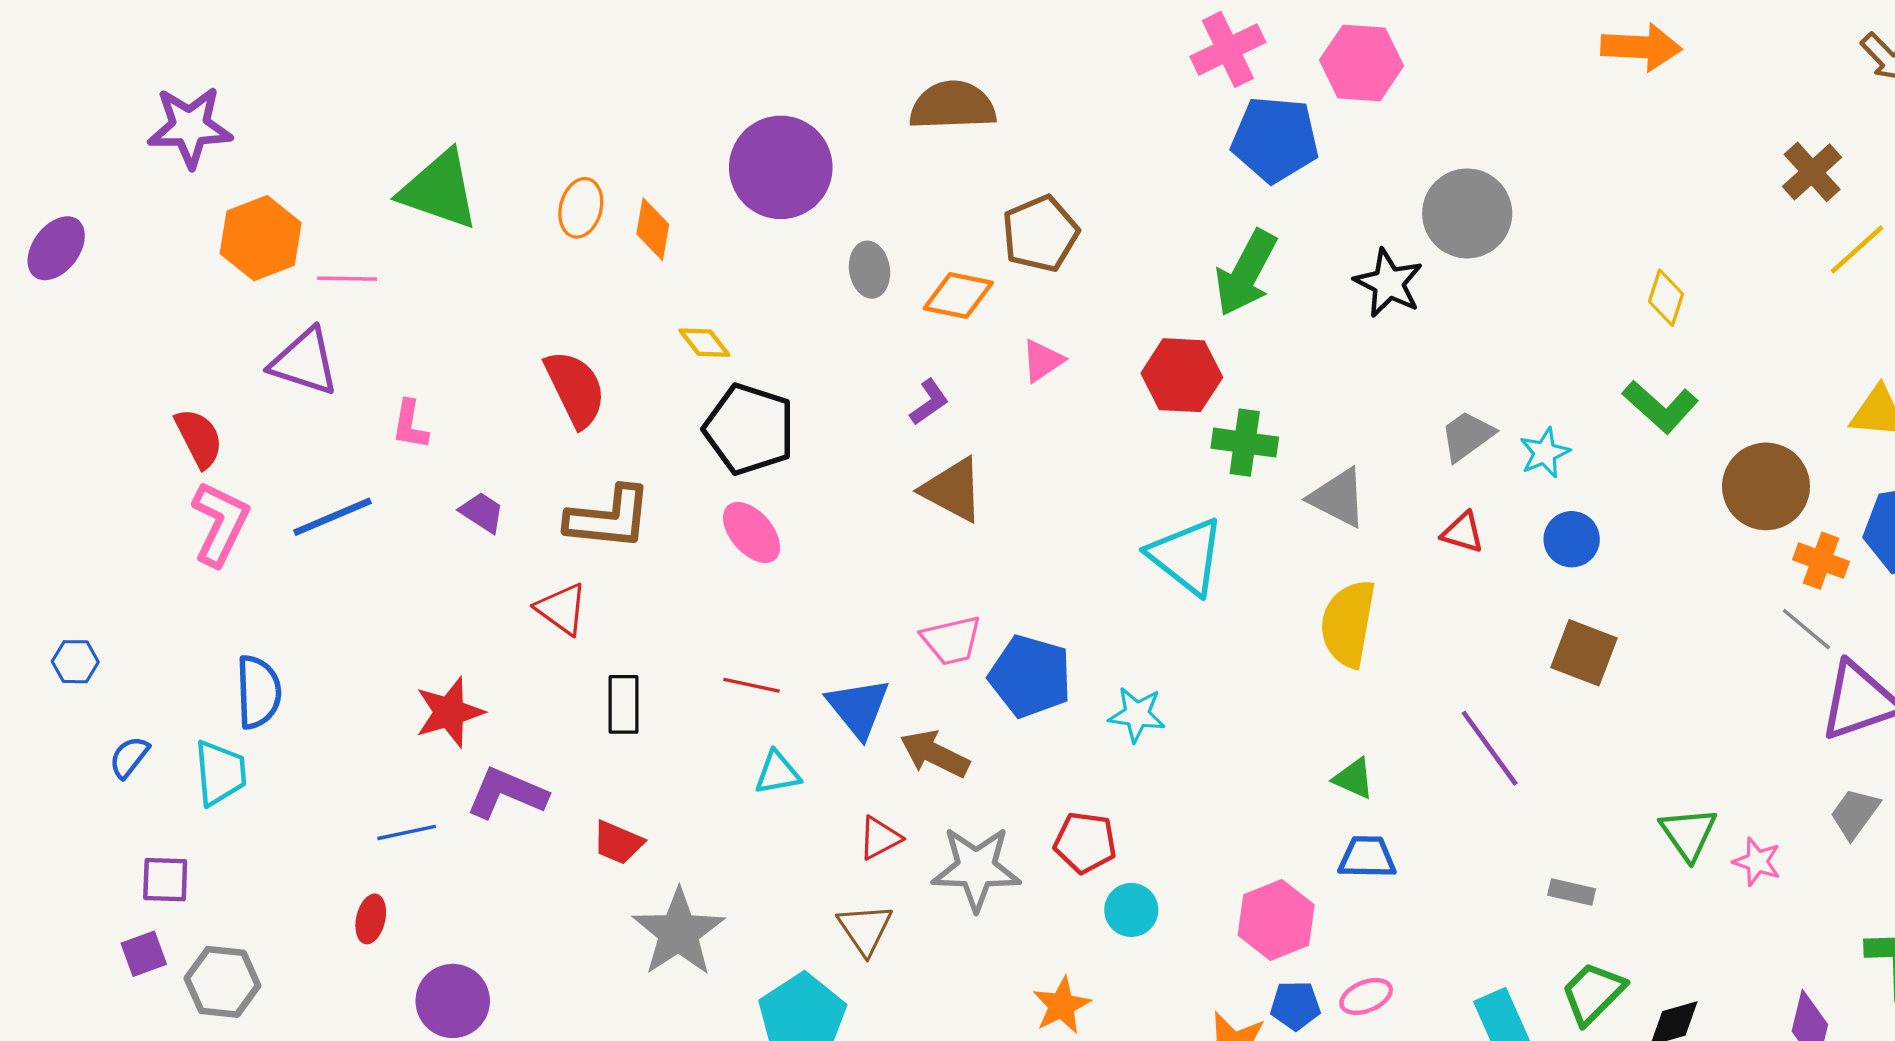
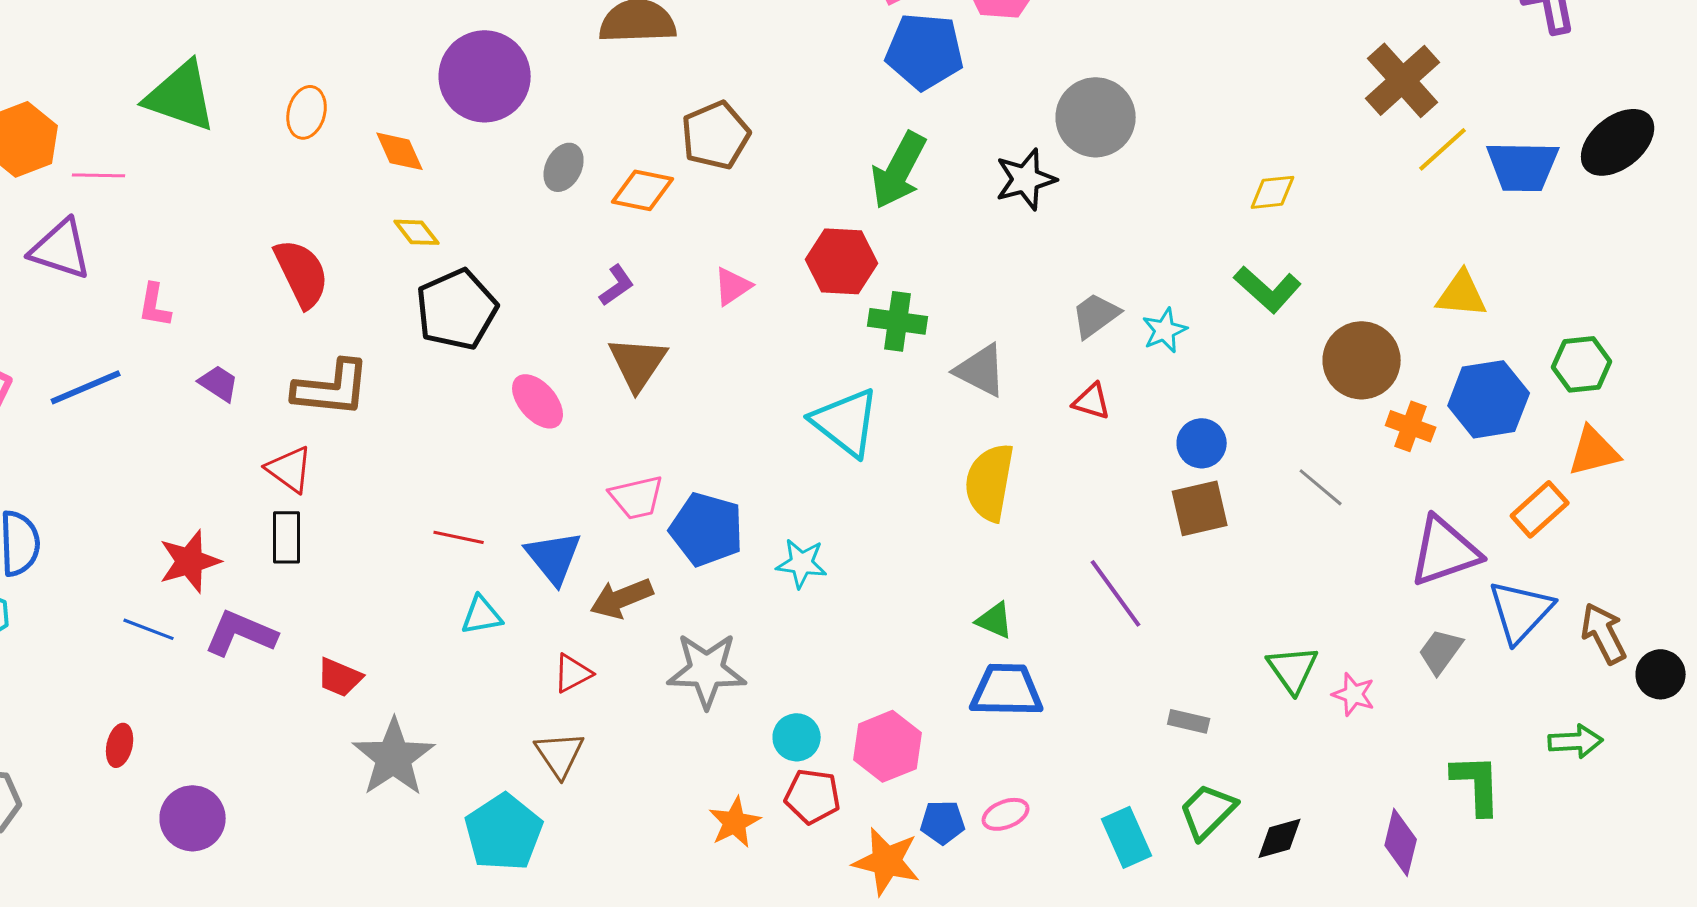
brown cross: (1812, 172) -> (1403, 80), size x1.4
orange diamond: (653, 229) -> (400, 151), moved, turned -34
gray ellipse: (870, 270) -> (564, 167), turned 36
black star: (1389, 283) -> (1026, 179), turned 30
yellow diamond: (1666, 298) -> (1273, 192), turned 66
pink triangle: (1043, 361) -> (733, 286), moved
black pentagon: (749, 429) -> (457, 309), turned 30
brown triangle: (953, 490) -> (638, 363), turned 36
pink ellipse: (752, 532) -> (538, 401), moved
blue circle: (1572, 539) -> (1202, 443), moved
gray line: (1806, 629) -> (1321, 487), moved
brown square: (1584, 653) -> (1200, 508), turned -34
black rectangle: (623, 704) -> (287, 537), moved
brown arrow: (935, 754) -> (622, 598), turned -48
blue line: (407, 832) -> (149, 629), moved, turned 33
red pentagon: (1085, 843) -> (813, 796), moved
blue trapezoid: (1367, 857) -> (1007, 690), size x1.4
gray star: (976, 868) -> (707, 670), moved
pink hexagon: (1276, 920) -> (888, 746), moved

